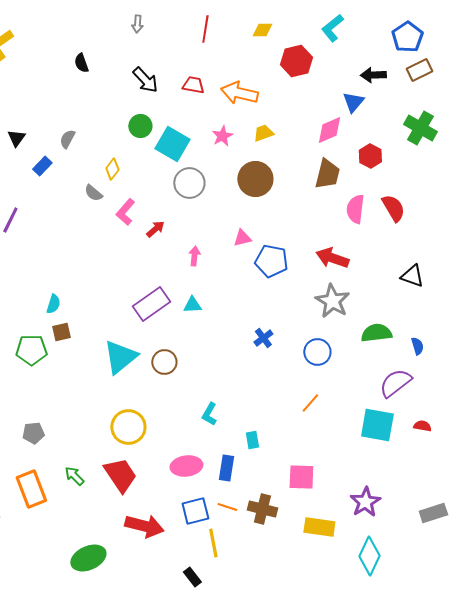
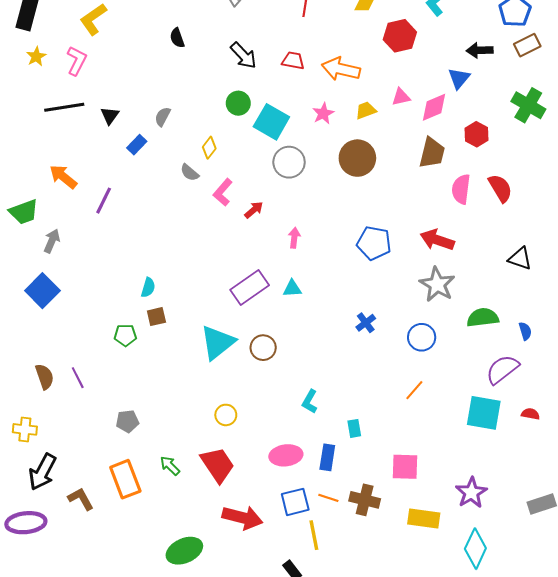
pink triangle: (242, 238) -> (401, 97), moved
green pentagon: (31, 350) -> (125, 335), size x0.7
yellow circle: (128, 427) -> (226, 415), size x0.6

